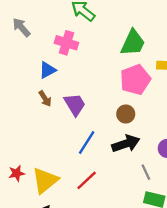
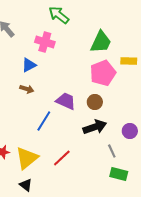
brown arrow: (45, 99) -> (27, 89), turned -40
purple trapezoid: (75, 105) -> (66, 101), moved, turned -35
blue line: (87, 142) -> (44, 121), moved

